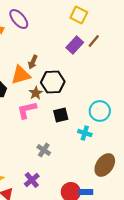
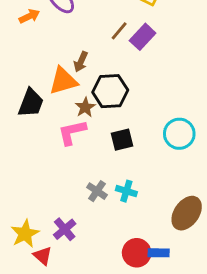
brown line: (94, 41) -> (119, 31), moved
cyan cross: (85, 133) -> (126, 191), moved
purple cross: (32, 180) -> (65, 229), moved

